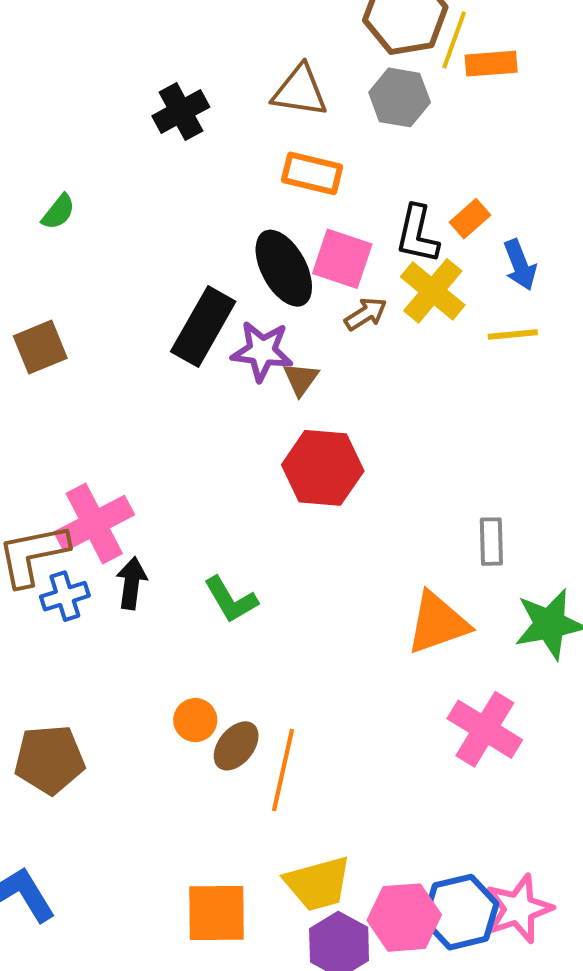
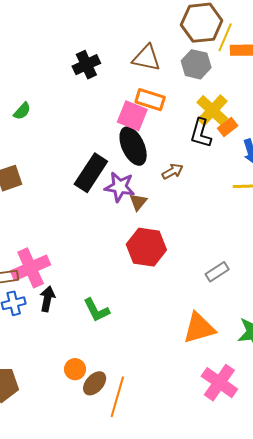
pink square: (342, 259) -> (132, 116), moved
yellow cross: (433, 291) -> (212, 110), moved
gray rectangle: (491, 542) -> (217, 272), moved, turned 55

